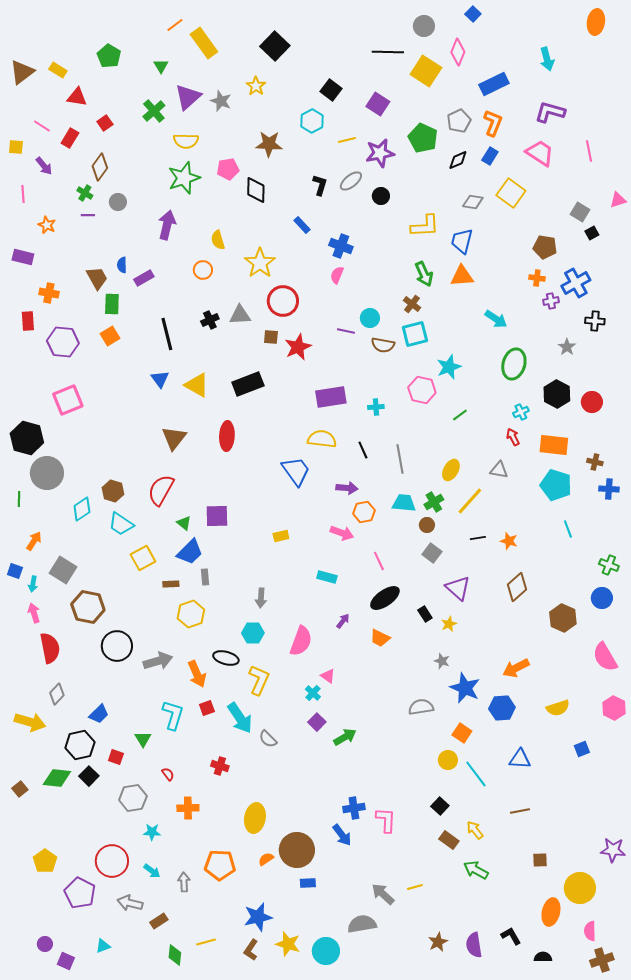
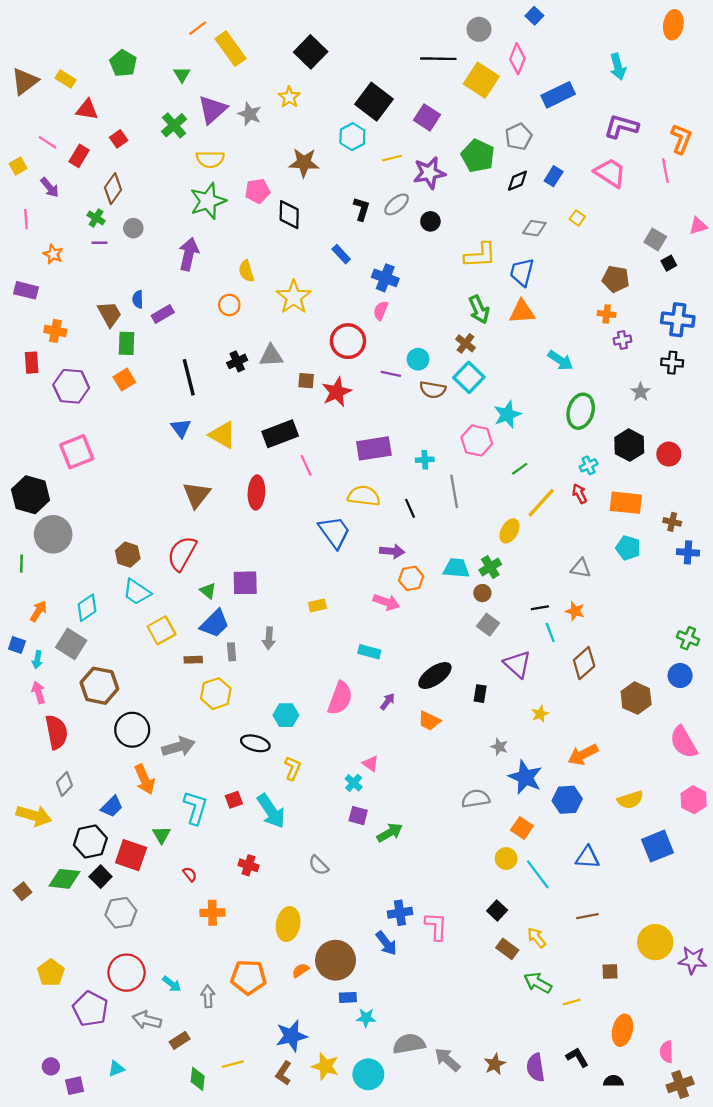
black square: (331, 90) -> (374, 102), size x1.5
orange L-shape: (493, 123) -> (681, 139), moved
yellow square: (16, 147) -> (18, 166), turned -35
yellow square: (511, 193) -> (577, 218), size x0.5
blue cross: (576, 283) -> (678, 320), moved, turned 36
red circle: (283, 301) -> (348, 341), moved
cyan square: (415, 334) -> (469, 377), turned -32
gray line: (400, 459) -> (454, 491), moved
gray triangle: (499, 470) -> (581, 568), moved
cyan pentagon: (556, 485) -> (628, 548), size x0.7
yellow line: (470, 501) -> (541, 503), moved
cyan diamond: (82, 509) -> (87, 608), moved
cyan line: (568, 529) -> (550, 633), moved
pink line: (379, 561) -> (306, 465), moved
gray arrow: (261, 598) -> (269, 638), moved
black rectangle: (425, 614) -> (480, 694), turned 42
yellow star: (449, 624) -> (540, 714), moved
pink semicircle: (301, 641) -> (340, 698), moved
orange arrow: (197, 674) -> (145, 779), moved
yellow L-shape: (259, 680) -> (293, 768), size x0.7
purple square: (317, 722) -> (358, 816), turned -30
gray semicircle: (268, 739) -> (319, 865), moved
blue square: (582, 749) -> (657, 846), size x1.8
red square: (116, 757) -> (131, 855), size x1.8
gray hexagon: (133, 798) -> (121, 913), moved
cyan star: (152, 832) -> (366, 1018), moved
yellow line: (415, 887) -> (572, 1002), moved
yellow circle: (580, 888) -> (655, 942), moved
gray arrow: (383, 894) -> (447, 1060), moved
purple square: (66, 961) -> (75, 1086), turned -36

